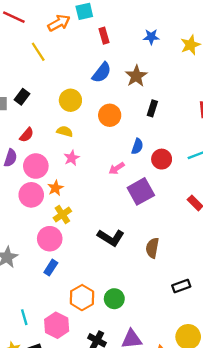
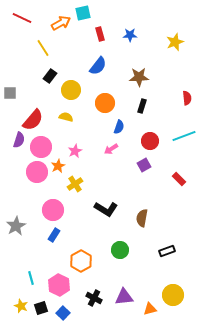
blue star: (151, 37) -> (130, 35), moved
brown star: (136, 76) -> (139, 77), moved, turned 30
black rectangle: (22, 97) -> (50, 76), moved
black rectangle: (152, 108) -> (142, 106), moved
red semicircle: (27, 135) -> (33, 120), size x1.6
blue semicircle: (137, 146) -> (119, 127), moved
pink star: (72, 158) -> (75, 151), moved
purple square: (141, 191) -> (144, 165), moved, size x0.6
yellow cross: (62, 214) -> (75, 184), moved
green circle: (114, 299) -> (120, 250), moved

